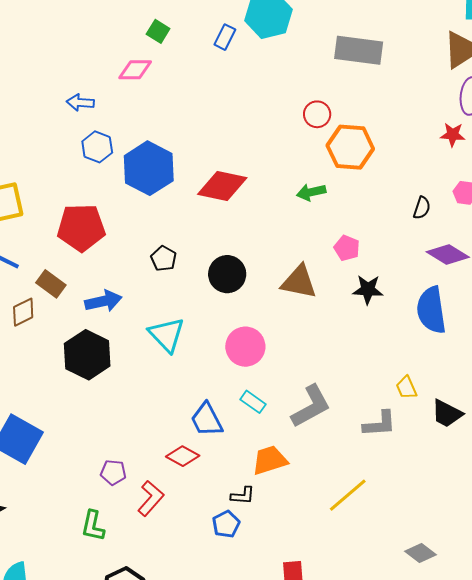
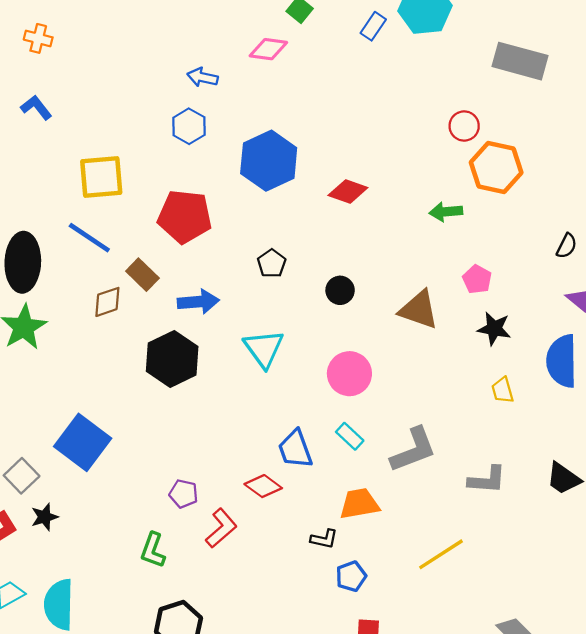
blue hexagon: (97, 147) -> (189, 126), moved
red diamond: (222, 186) -> (348, 192), size x0.7
black circle: (227, 274) -> (340, 290), size x0.7
yellow trapezoid: (406, 388) -> (503, 390), moved
blue pentagon: (226, 524) -> (351, 576), moved

